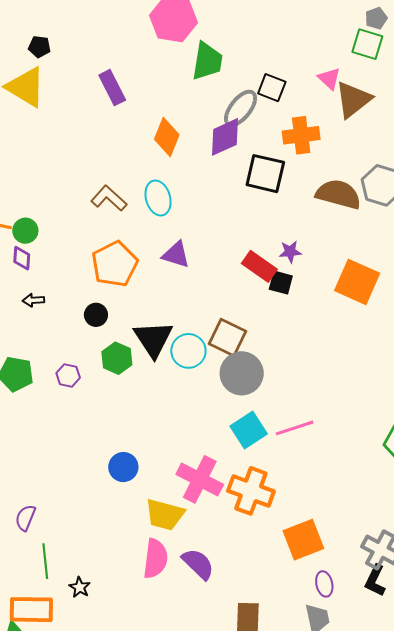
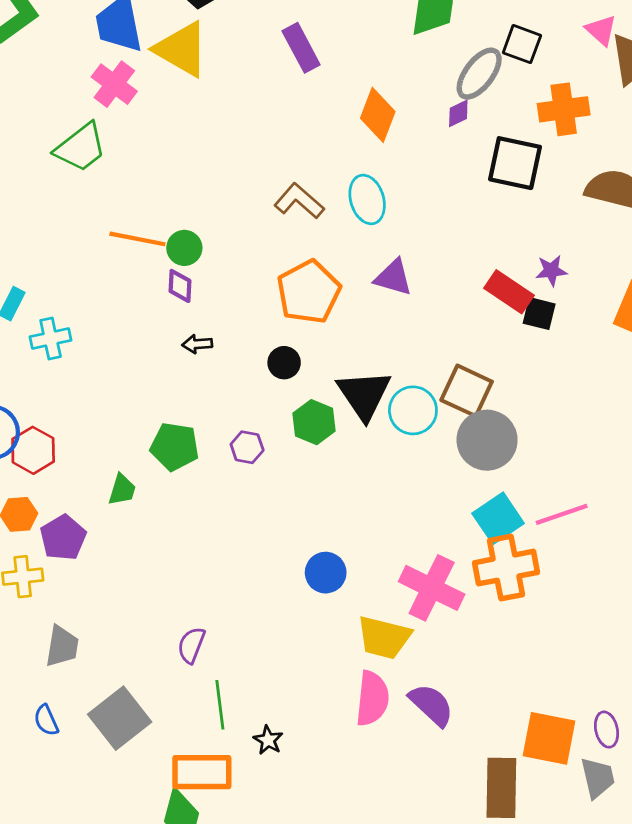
purple diamond: (225, 137) -> (458, 113), size x0.5
orange cross: (251, 491) -> (506, 568), moved, turned -30
orange square: (303, 540) -> (549, 738), moved, turned 33

